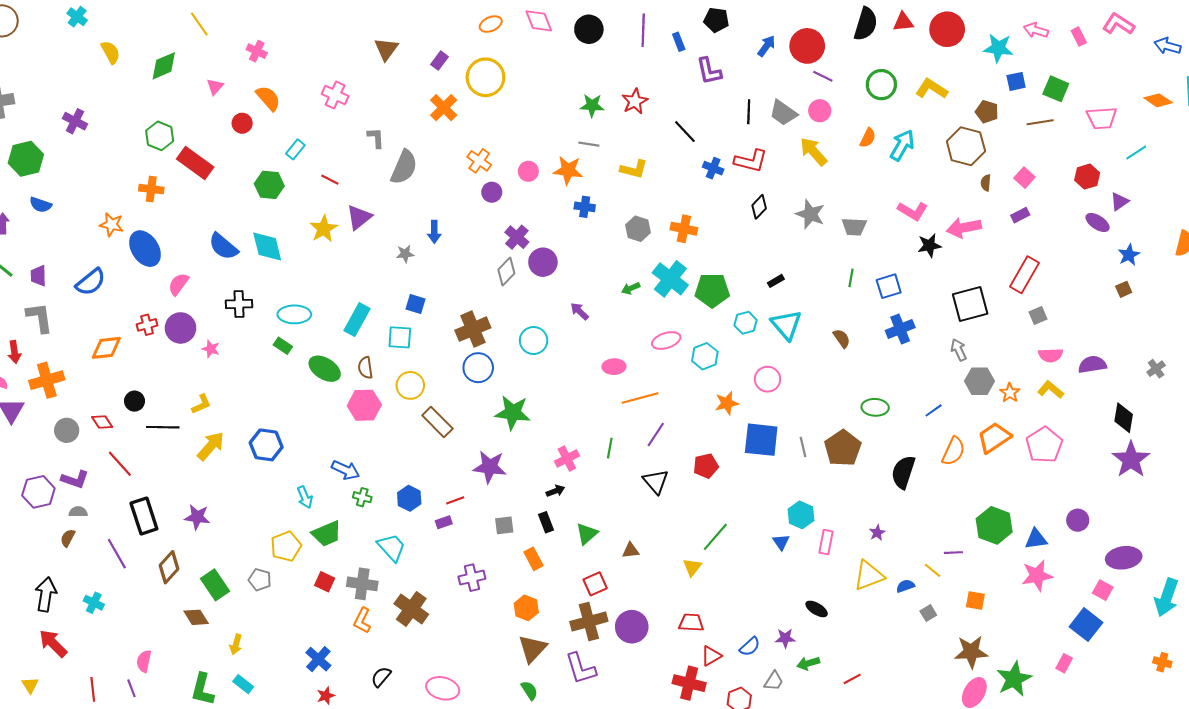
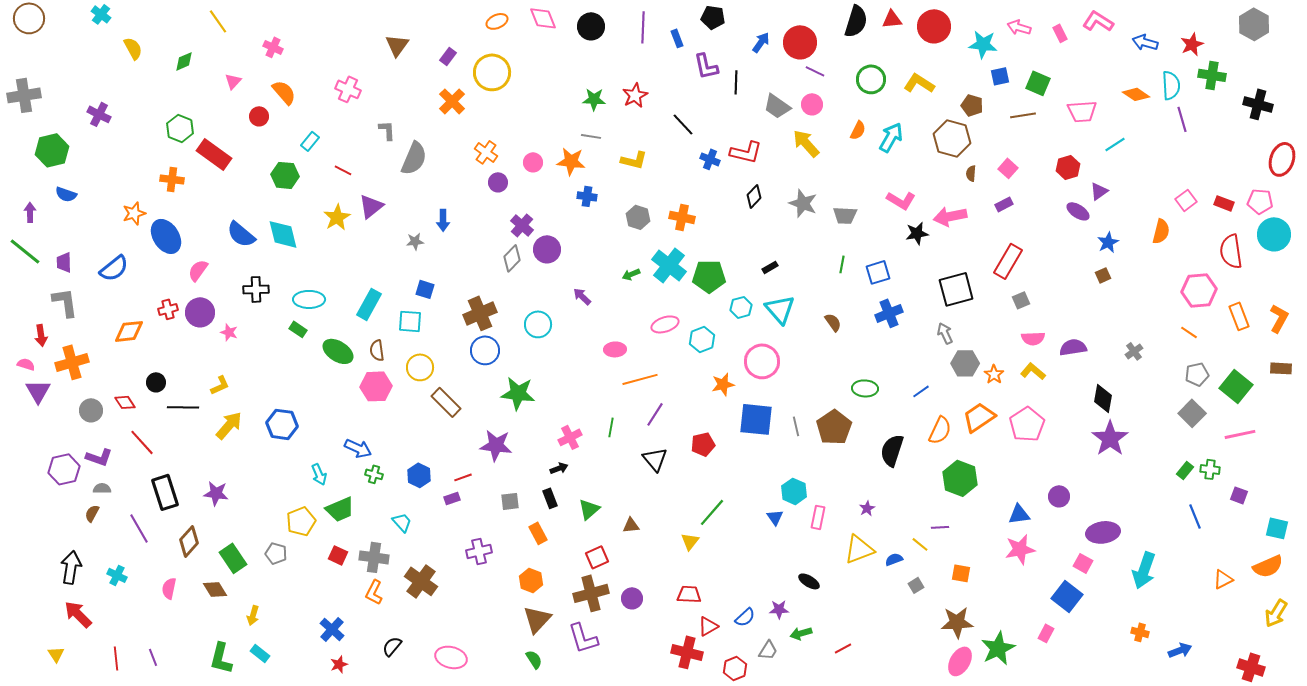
green diamond: (164, 66) -> (184, 61), size x0.7
black line: (749, 112) -> (736, 82), moved
orange star: (112, 225) -> (134, 213), turned -30
pink circle: (768, 379) -> (762, 361), size x1.4
green hexagon: (994, 525) -> (960, 478), moved
cyan trapezoid: (391, 547) -> (402, 522), size x0.7
purple circle: (632, 627) -> (632, 598), size x0.7
pink semicircle: (144, 661) -> (169, 588), moved

